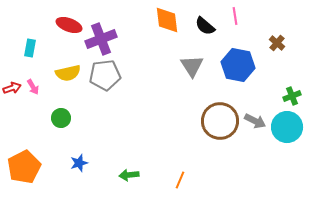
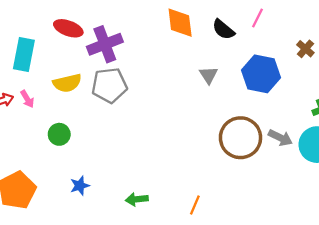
pink line: (235, 16) -> (258, 18), turned 36
cyan rectangle: (30, 48) -> (24, 55), size x1.6
gray triangle: (192, 66) -> (209, 75), size x0.7

